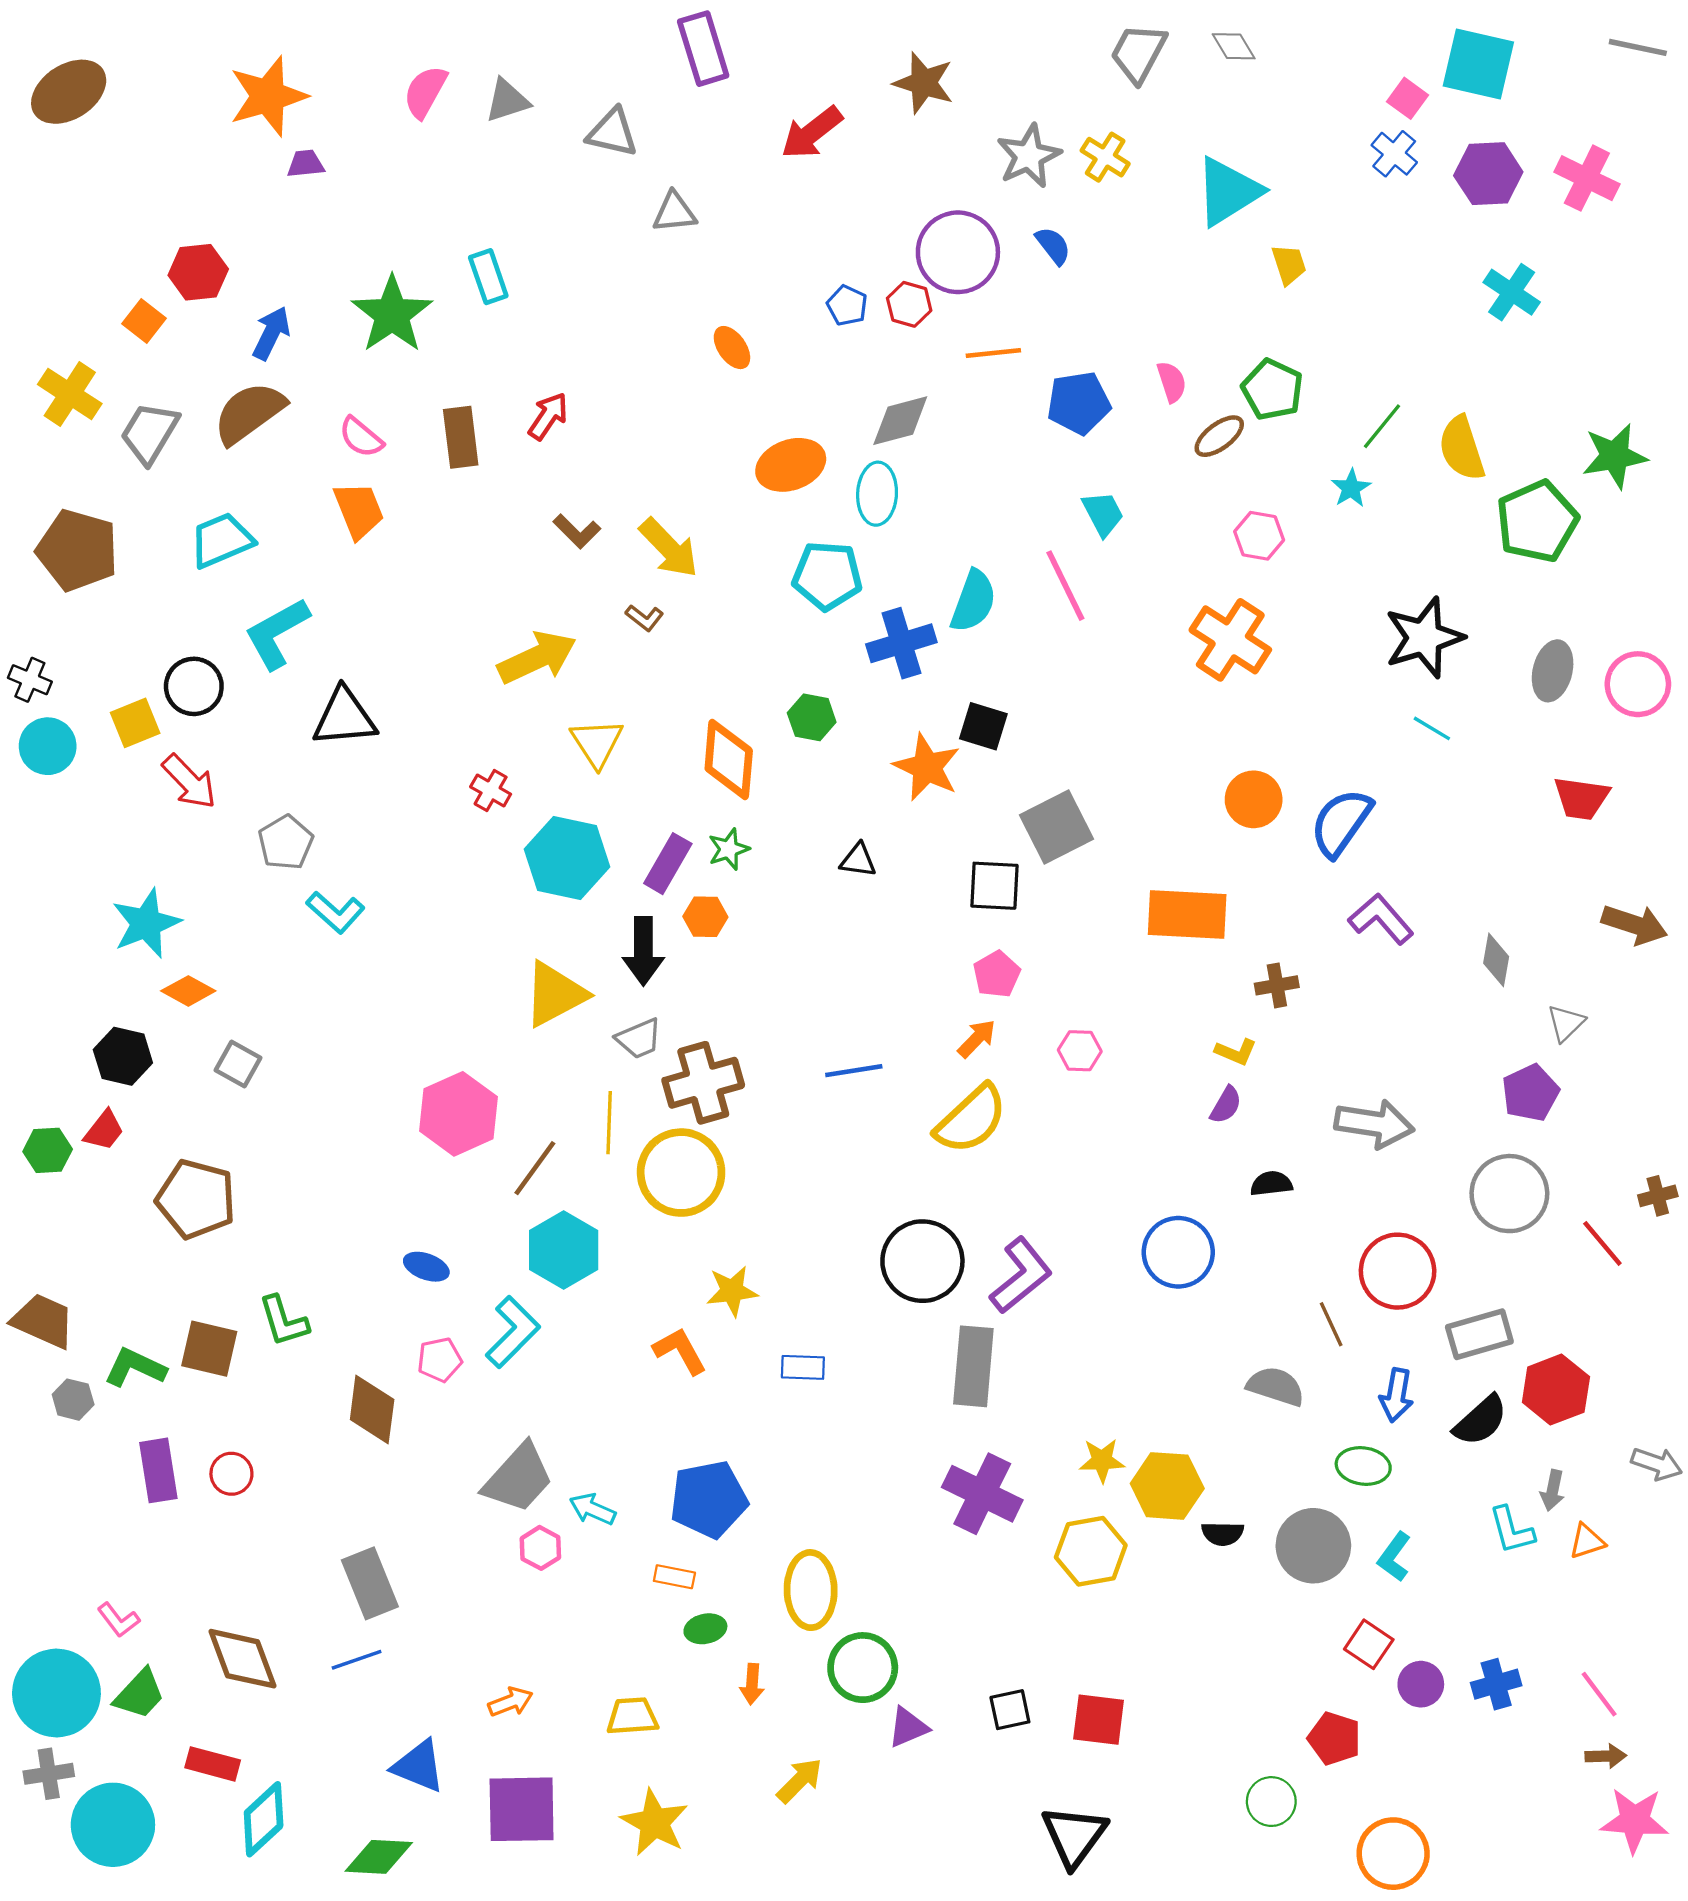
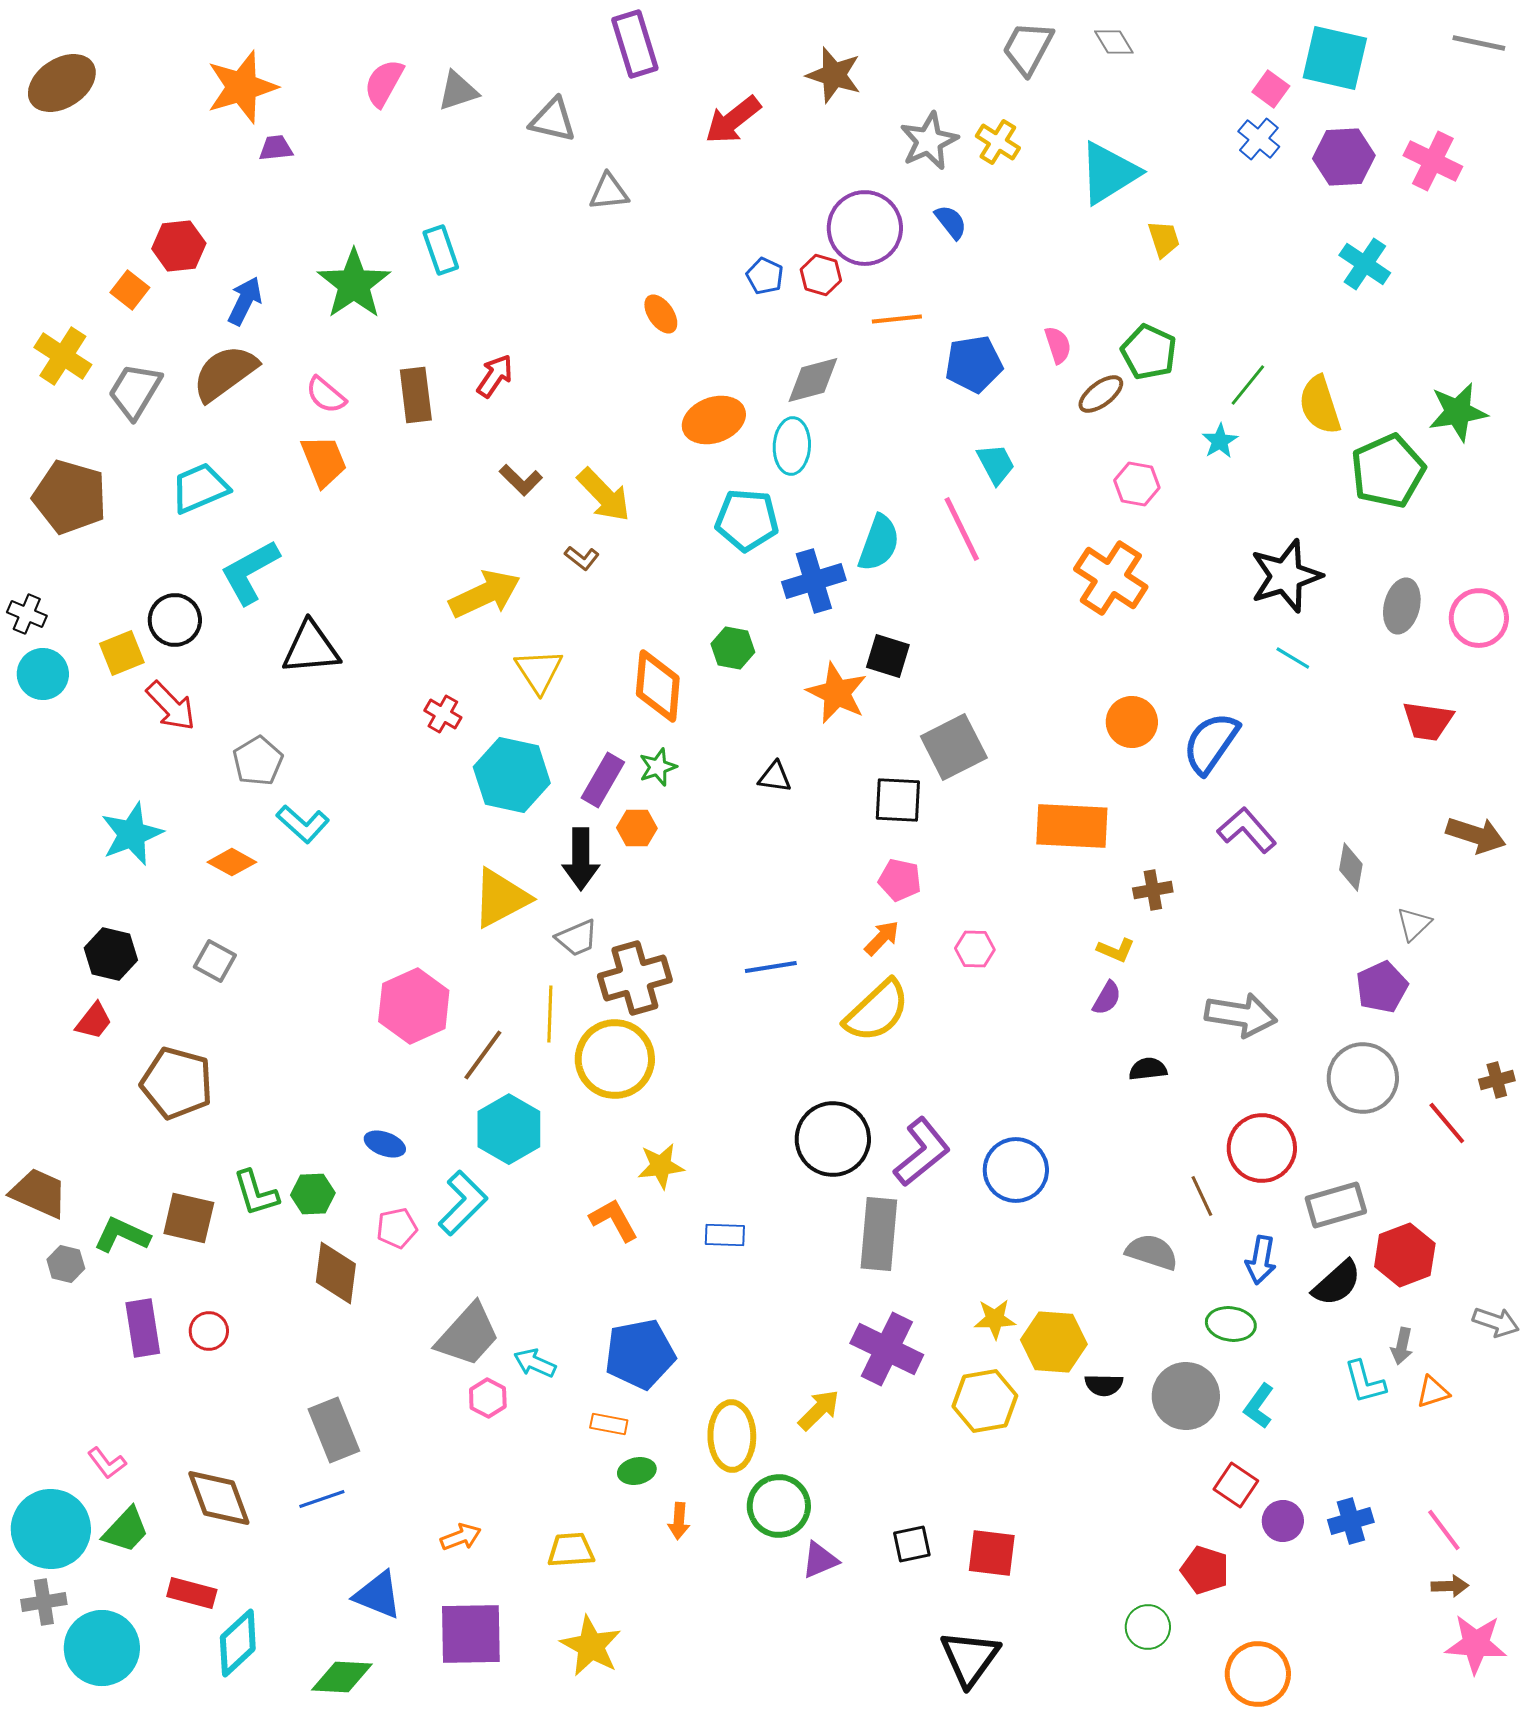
pink pentagon: (997, 974) -> (900, 880), turned -30
orange diamond: (188, 991) -> (232, 862), moved
green hexagon: (48, 1150) -> (313, 1194), moved
blue circle: (1178, 1252) -> (1016, 1170), moved
yellow arrow: (800, 1780) -> (819, 1410), moved

